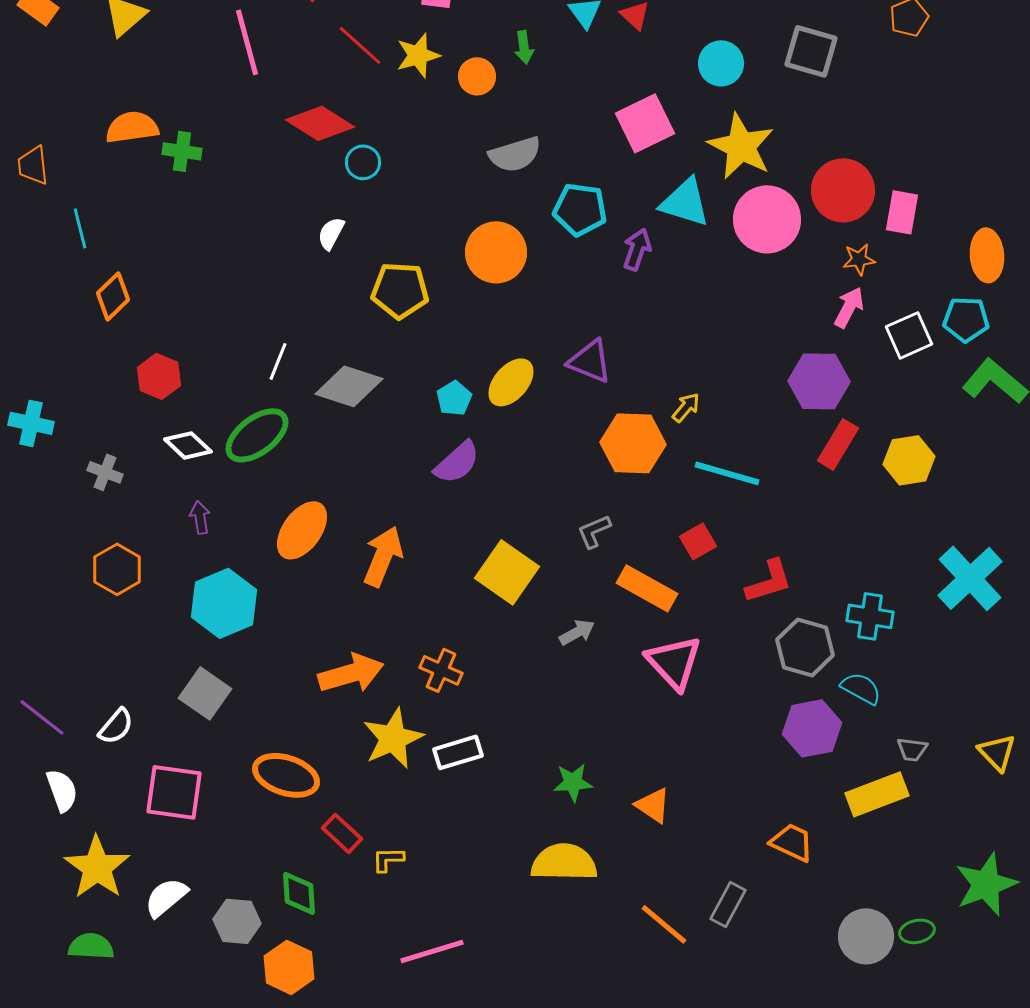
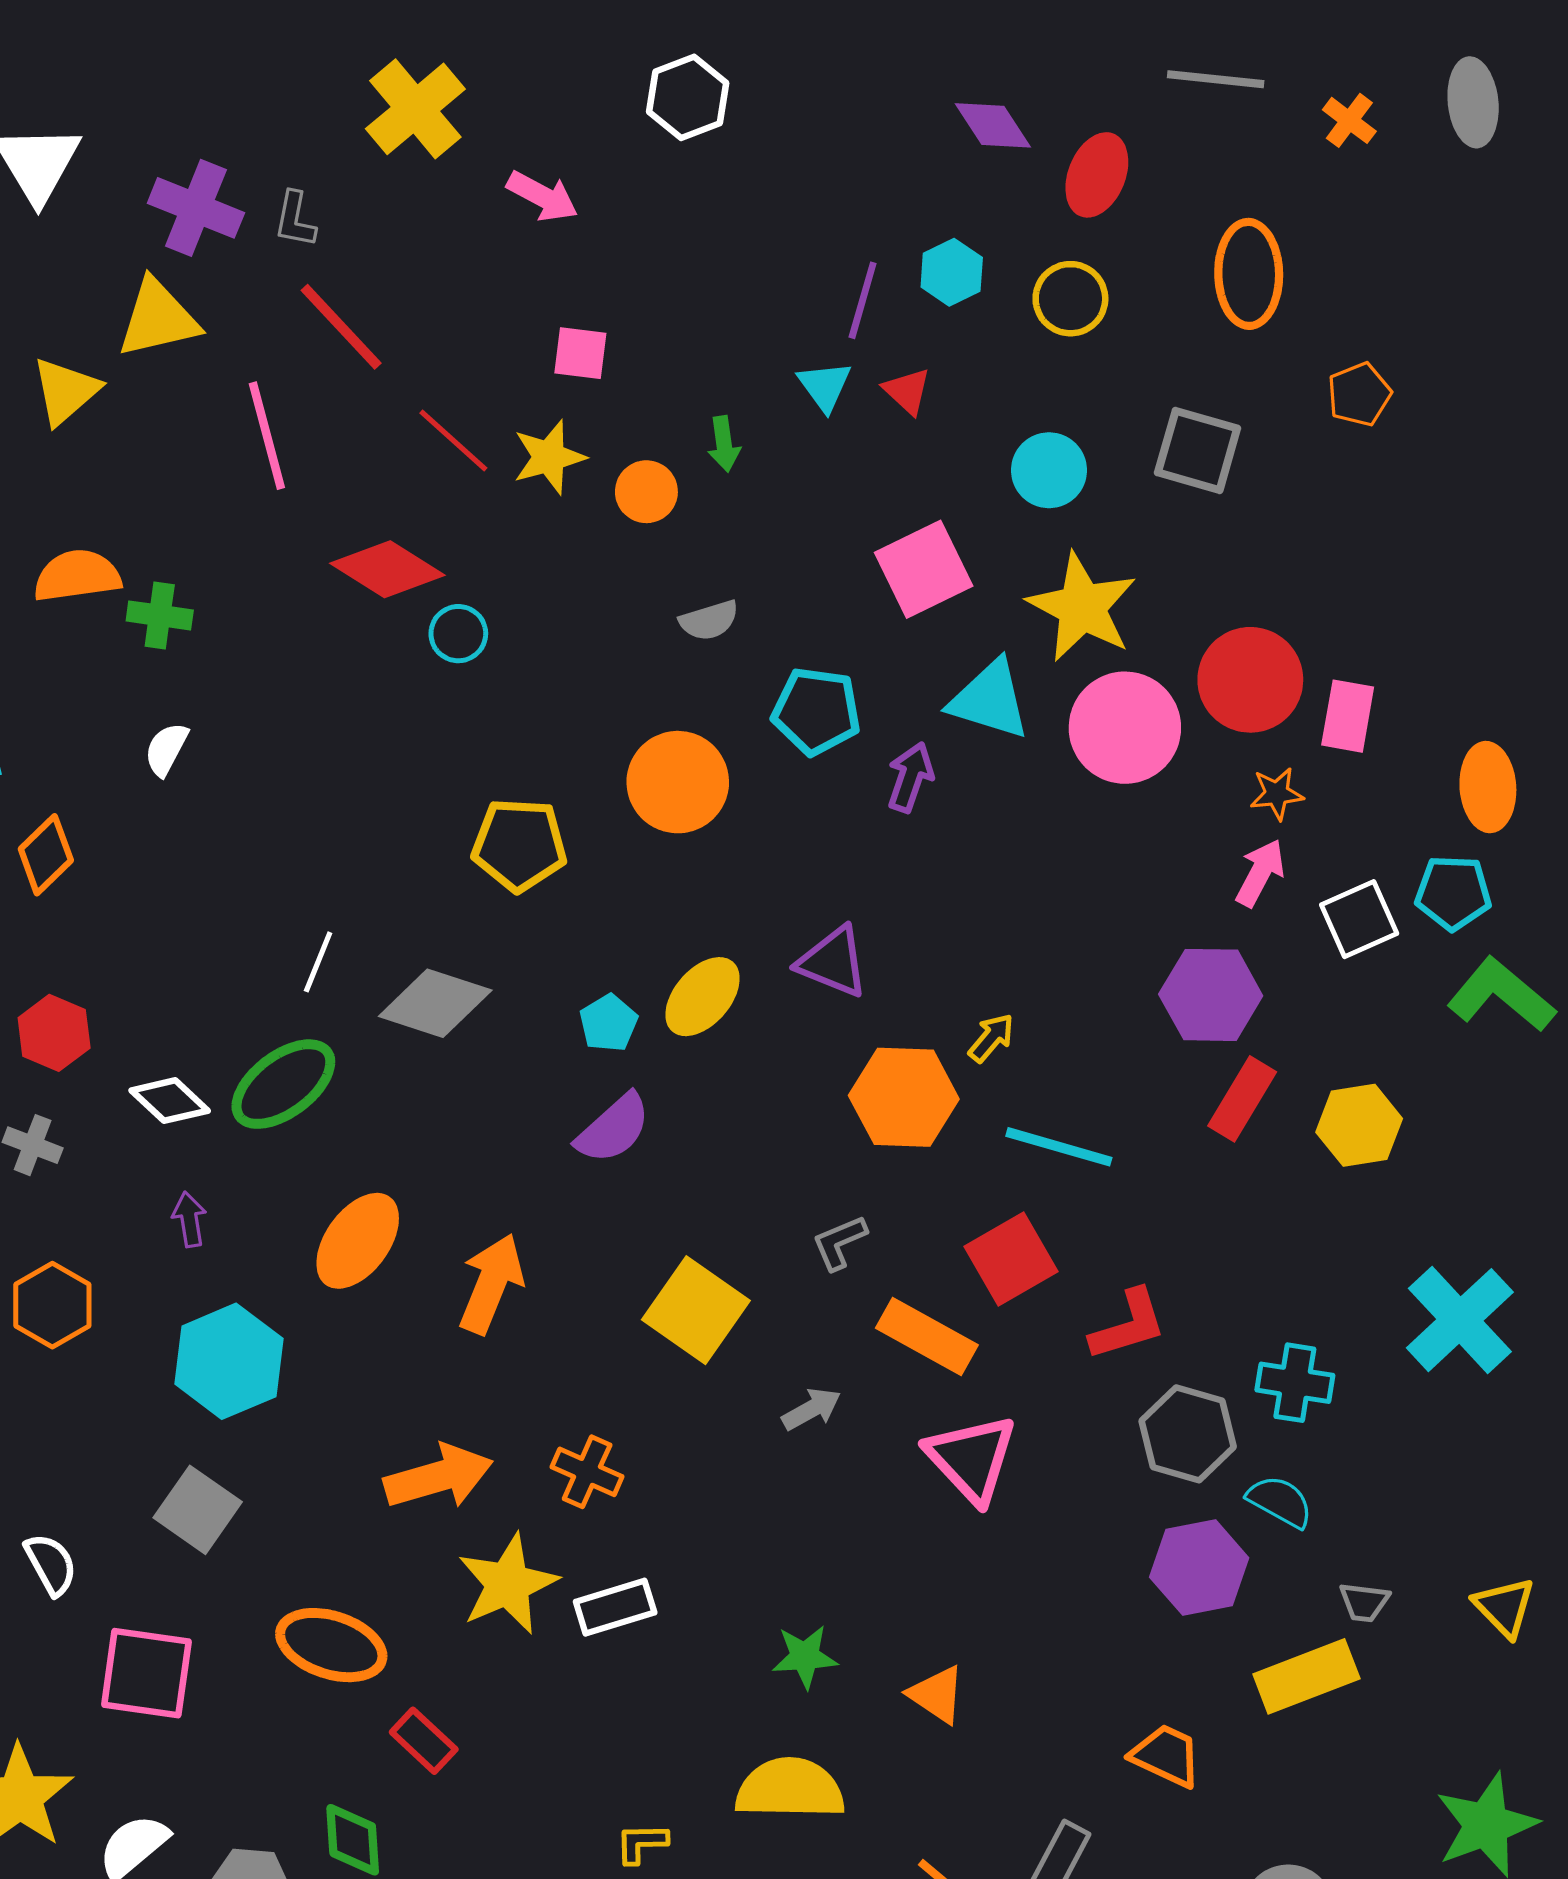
gray semicircle: (515, 154) -> (709, 620), size x0.7
white semicircle: (331, 233) -> (166, 749), moved
red hexagon: (159, 376) -> (54, 1033), moved
red square: (698, 541) -> (1011, 1259), size x1.5
white semicircle: (116, 726) -> (51, 1564), turned -69
yellow L-shape: (388, 859) -> (641, 1843), moved

